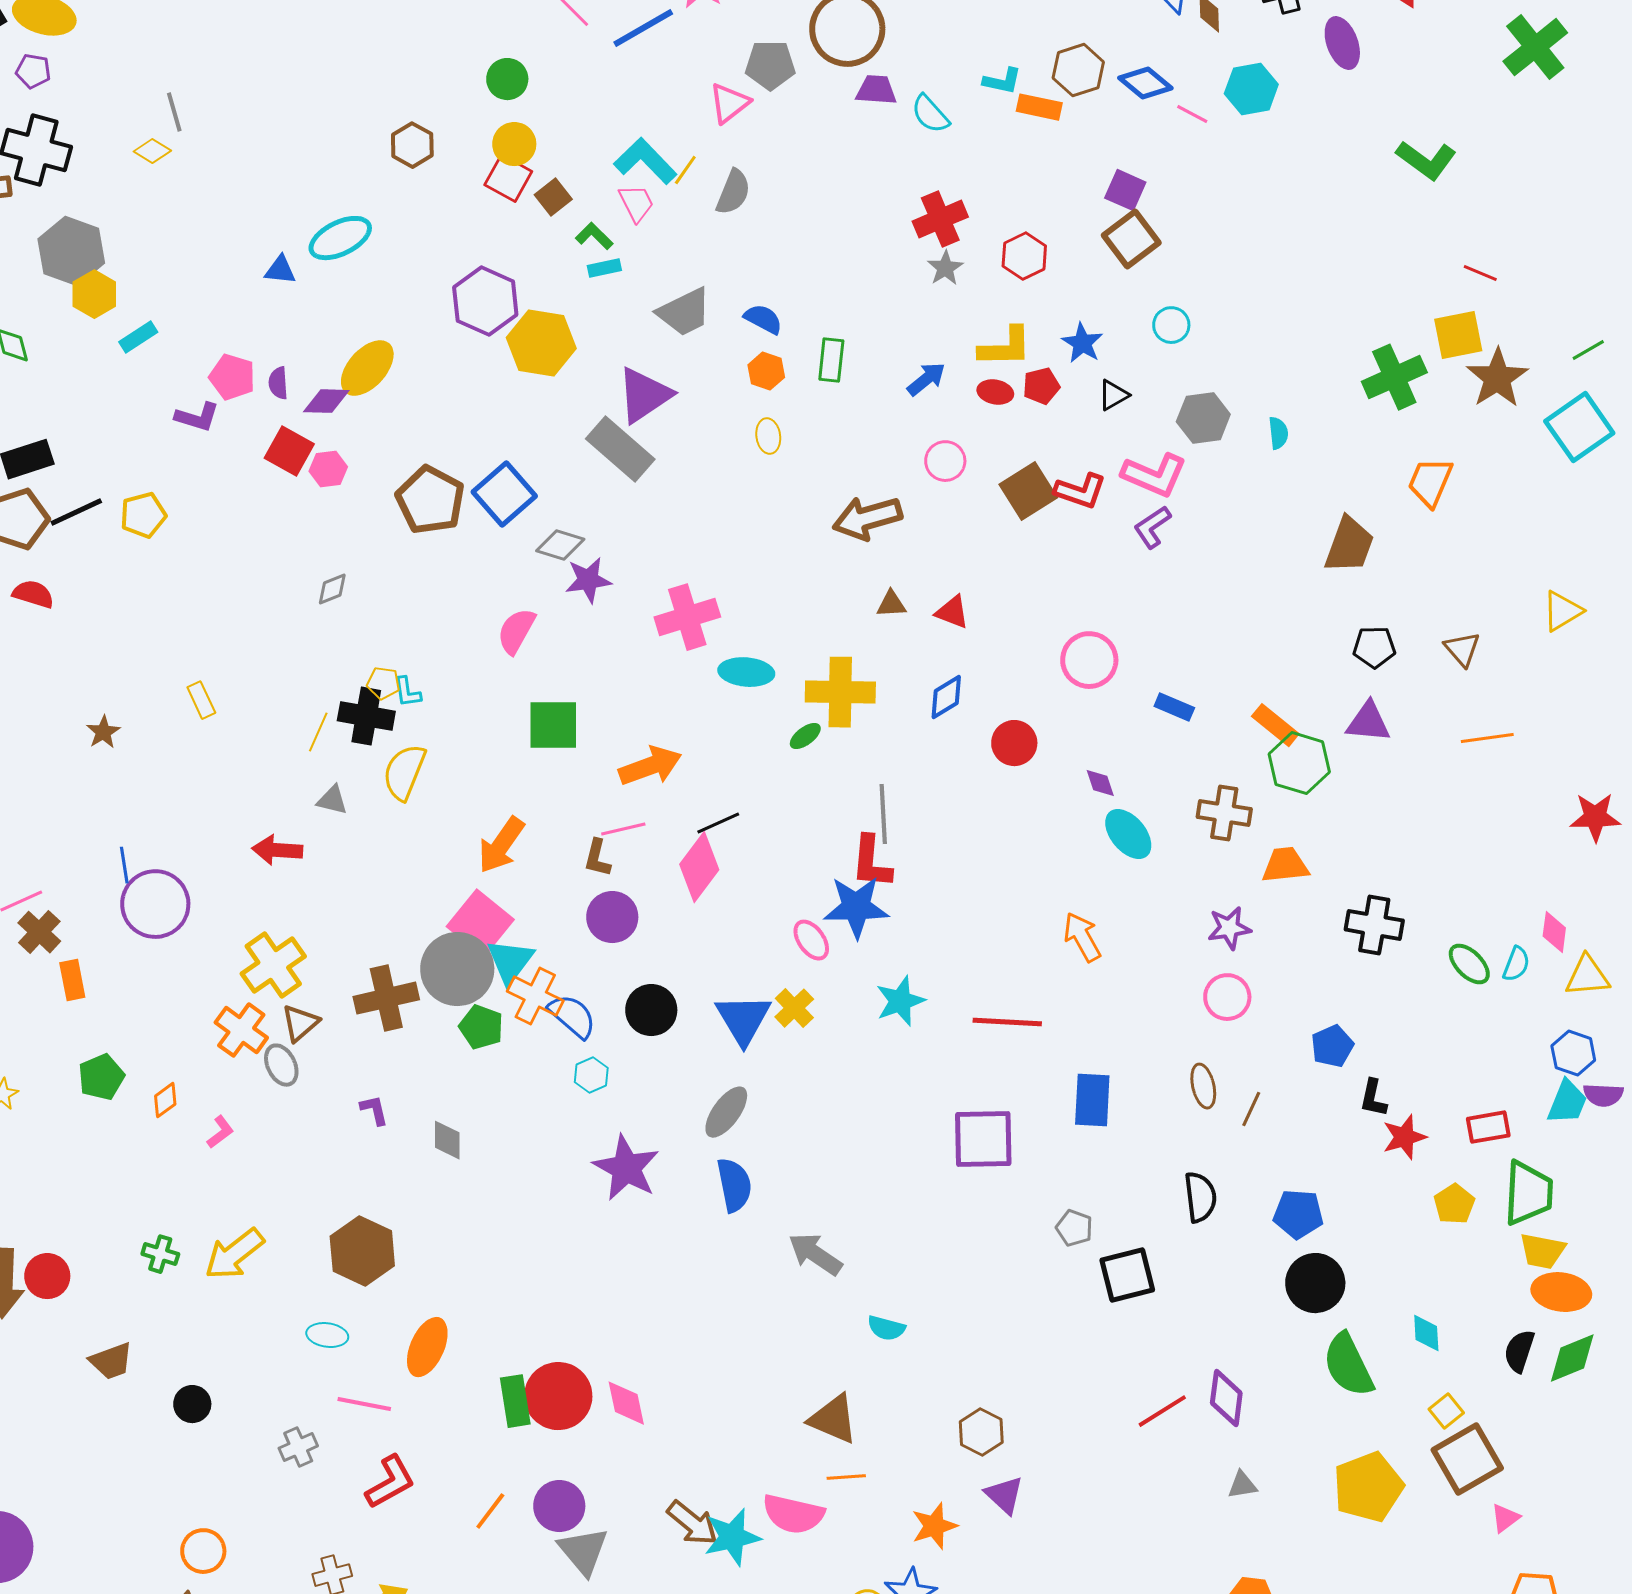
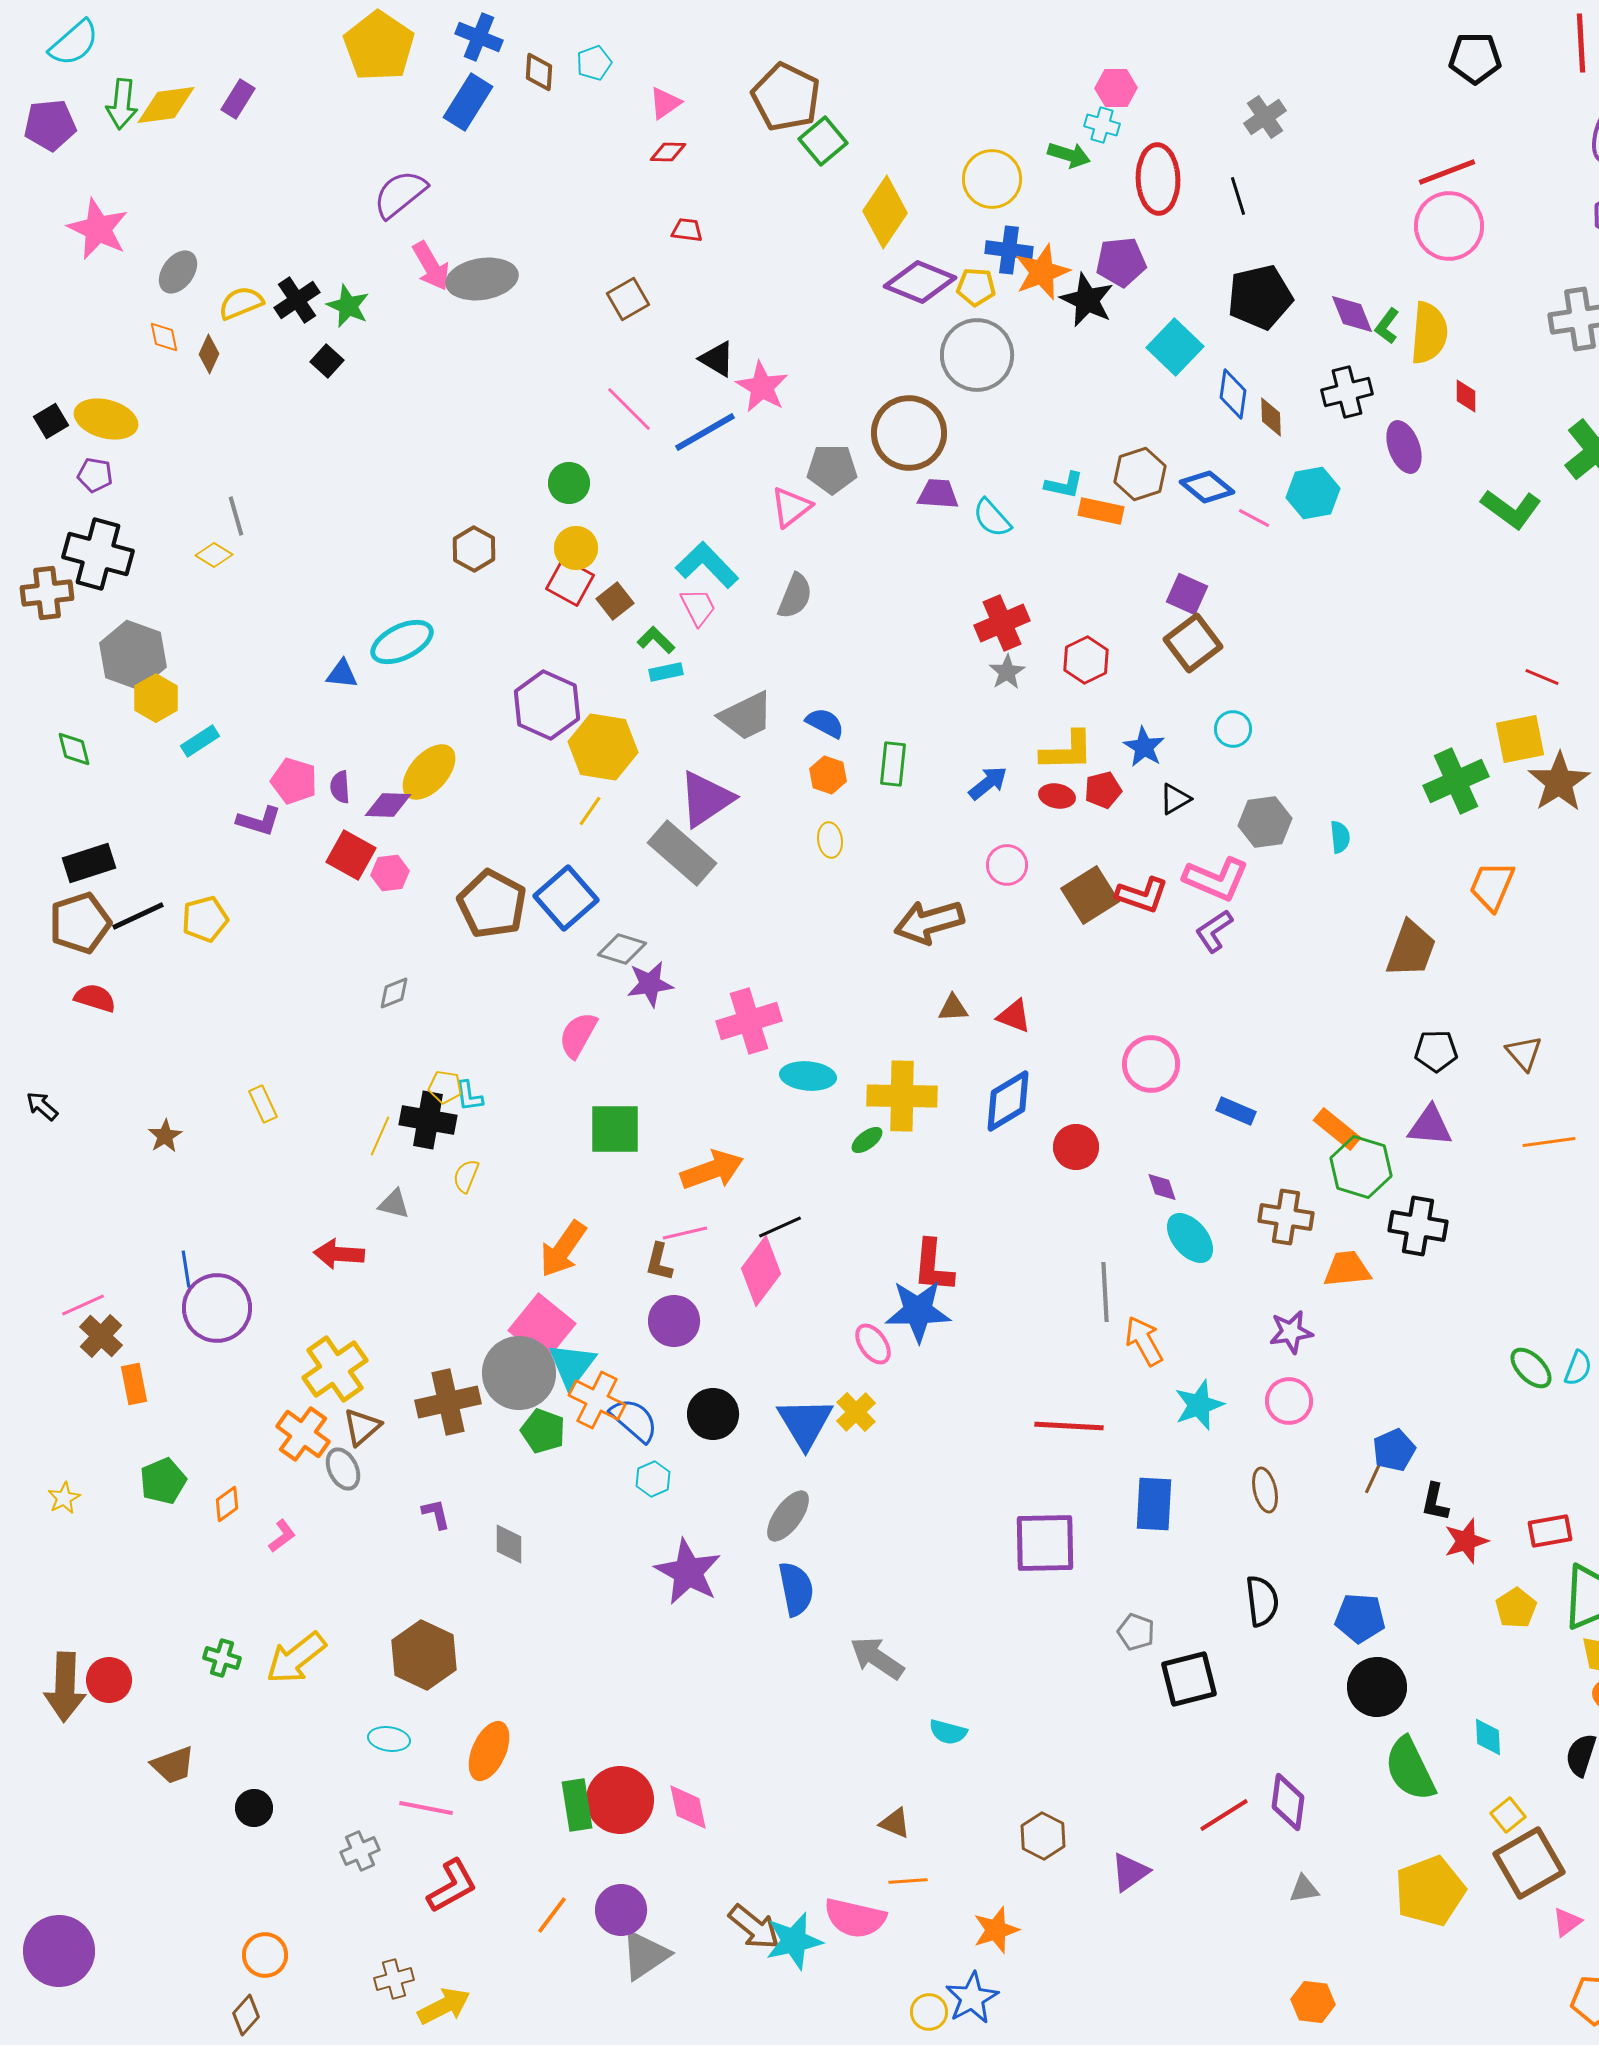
green L-shape: (1426, 160) -> (1511, 509), moved
yellow line: (685, 170) -> (590, 811), moved
blue diamond: (946, 697) -> (1008, 1101), size x1.4
yellow semicircle: (404, 772) -> (466, 1176), size x0.6
gray line: (883, 814) -> (1105, 1292), moved
black cross: (1374, 925) -> (1418, 1226), moved
cyan star: (900, 1001) -> (1199, 1405), moved
brown line: (1251, 1109) -> (1374, 1476), moved
brown triangle: (833, 1419) -> (895, 1823), size x0.6
purple triangle: (1004, 1495) -> (1130, 1872), moved, turned 42
gray triangle: (583, 1551) -> (645, 1955), turned 36

